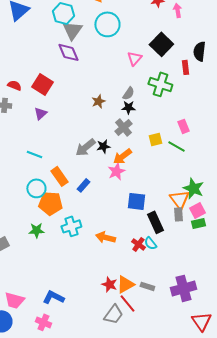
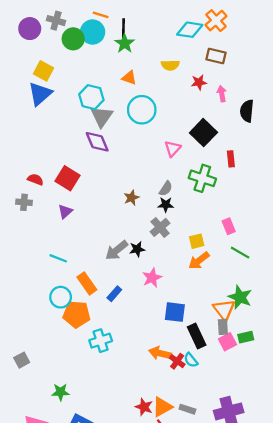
black semicircle: (199, 51) -> (247, 111), moved
green line: (176, 146) -> (240, 253), moved
orange arrow: (122, 156) -> (199, 261), moved
pink square: (197, 210) -> (227, 342), moved
green star: (36, 230) -> (61, 392), moved
orange arrow: (105, 237) -> (160, 353), moved

